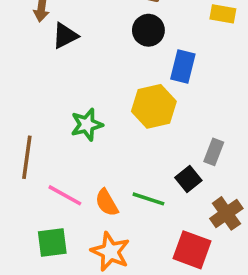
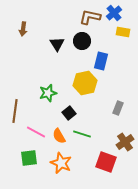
black triangle: (65, 36) -> (57, 44), moved, turned -35
black square: (188, 179) -> (69, 113), moved

